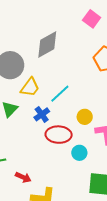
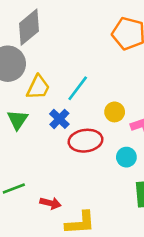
gray diamond: (47, 44) -> (29, 27), moved
cyan circle: (79, 153) -> (126, 157), moved

